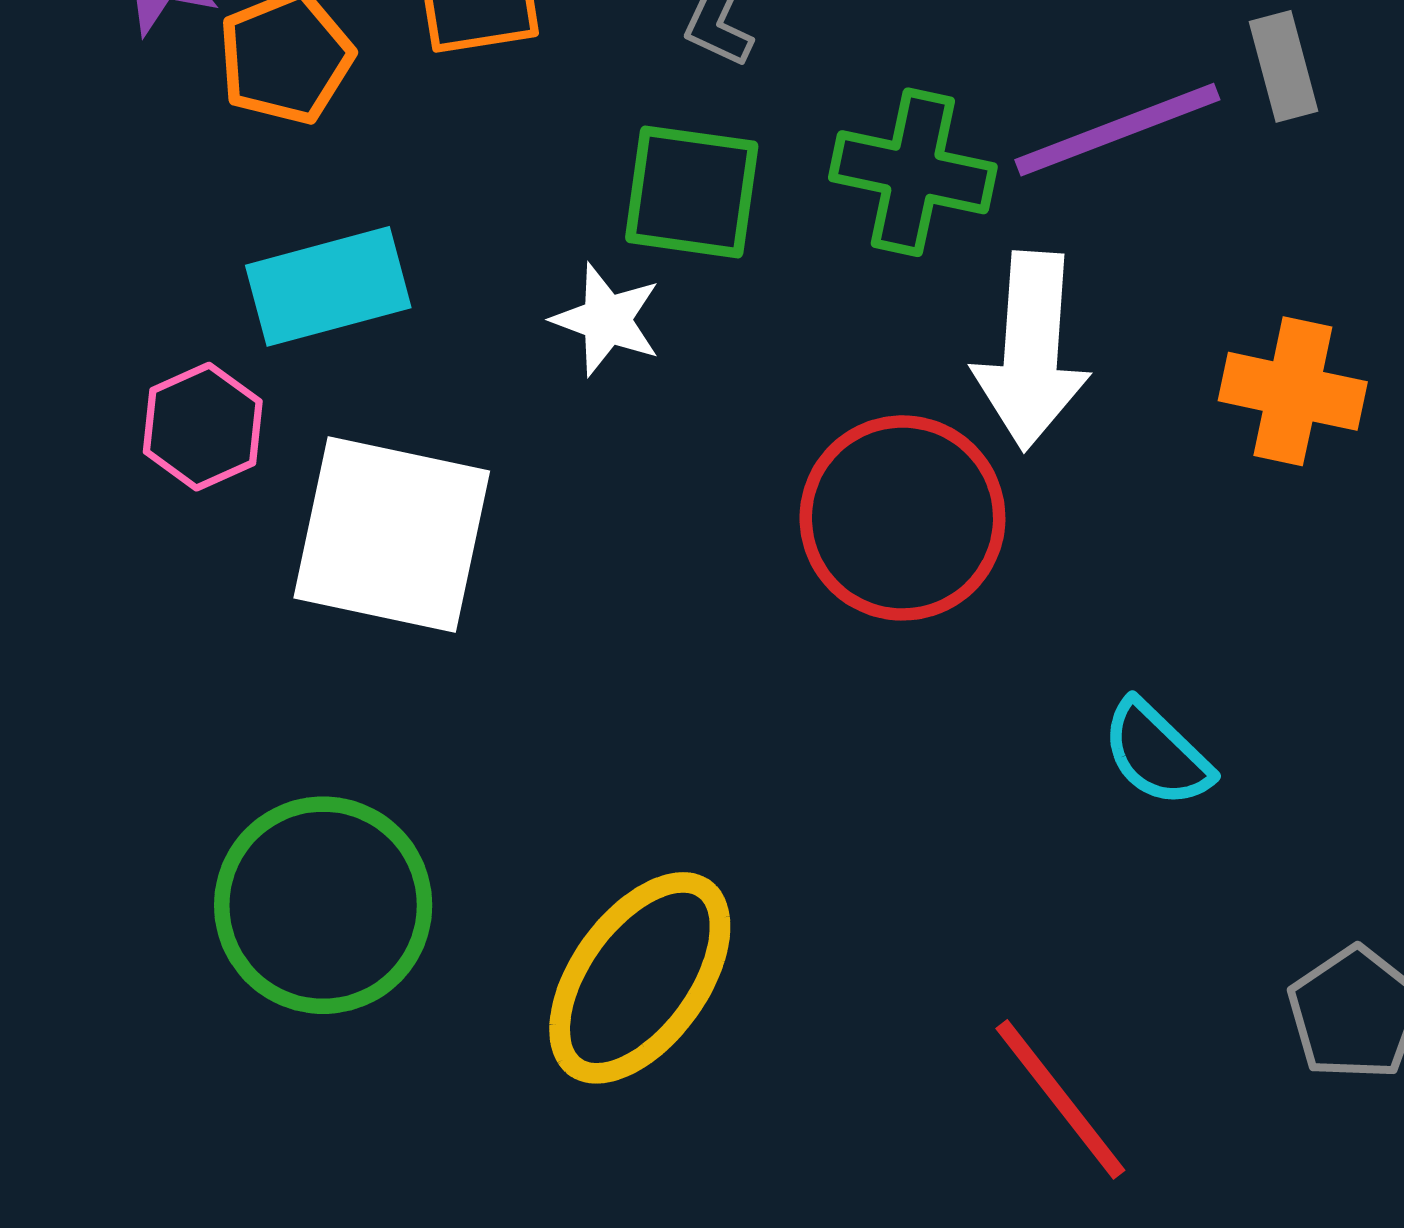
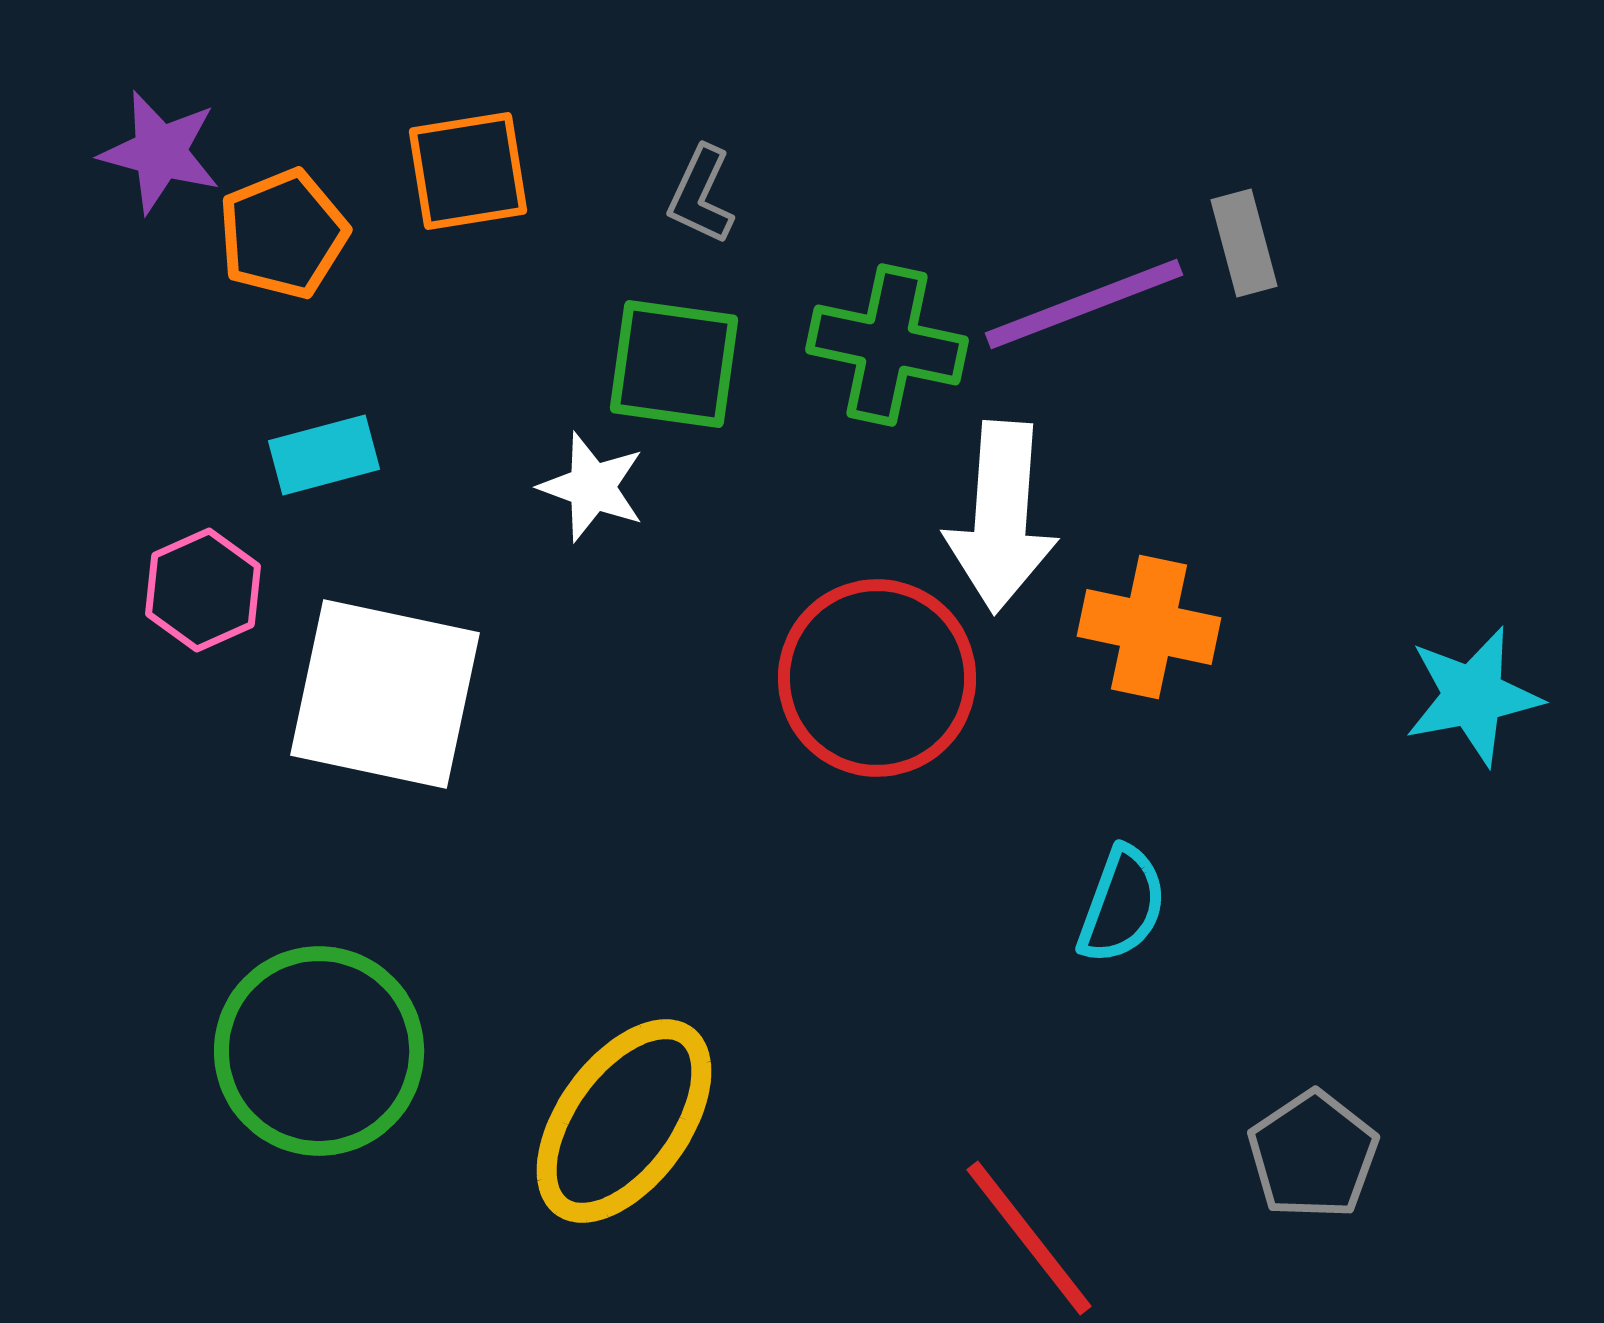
cyan rectangle: (328, 286) -> (324, 455), size x0.7
orange cross: (1293, 391) -> (1149, 627), moved
cyan semicircle: (1157, 754) -> (1122, 905), turned -114

